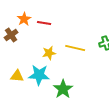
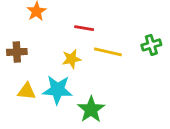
red line: (44, 23) -> (84, 28), moved
brown cross: (11, 35) -> (17, 52), moved, turned 32

